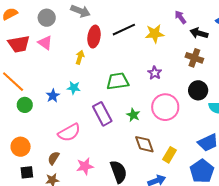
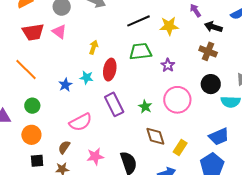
red ellipse: (94, 37) -> (110, 70), moved
green trapezoid: (118, 81) -> (140, 51), moved
green circle: (25, 105) -> (32, 106), moved

